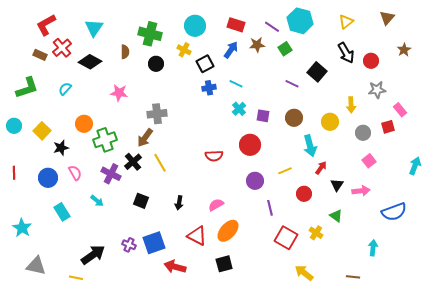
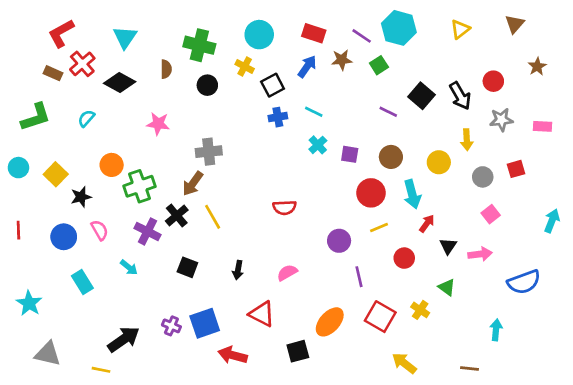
black arrow: (346, 53) -> (460, 96), moved
pink rectangle: (400, 110) -> (543, 126), moved, turned -48
red circle: (250, 145) -> (371, 193), moved
orange ellipse: (228, 231) -> (330, 322), moved

